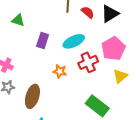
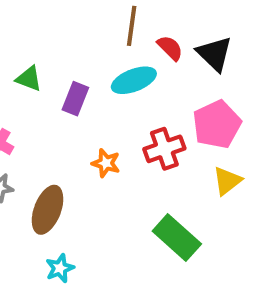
black triangle: (110, 14) -> (214, 54), turned -48
green triangle: (18, 20) -> (29, 79), moved
cyan ellipse: (74, 41) -> (134, 80), moved

